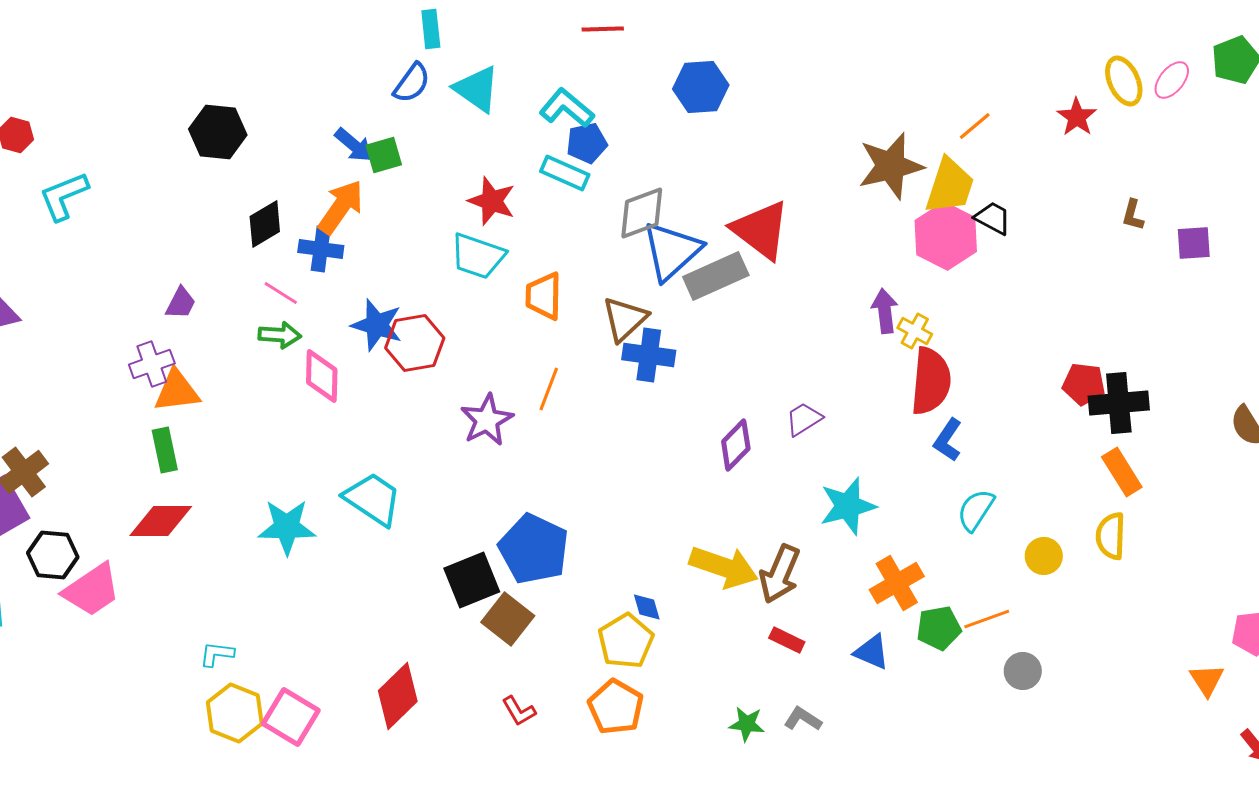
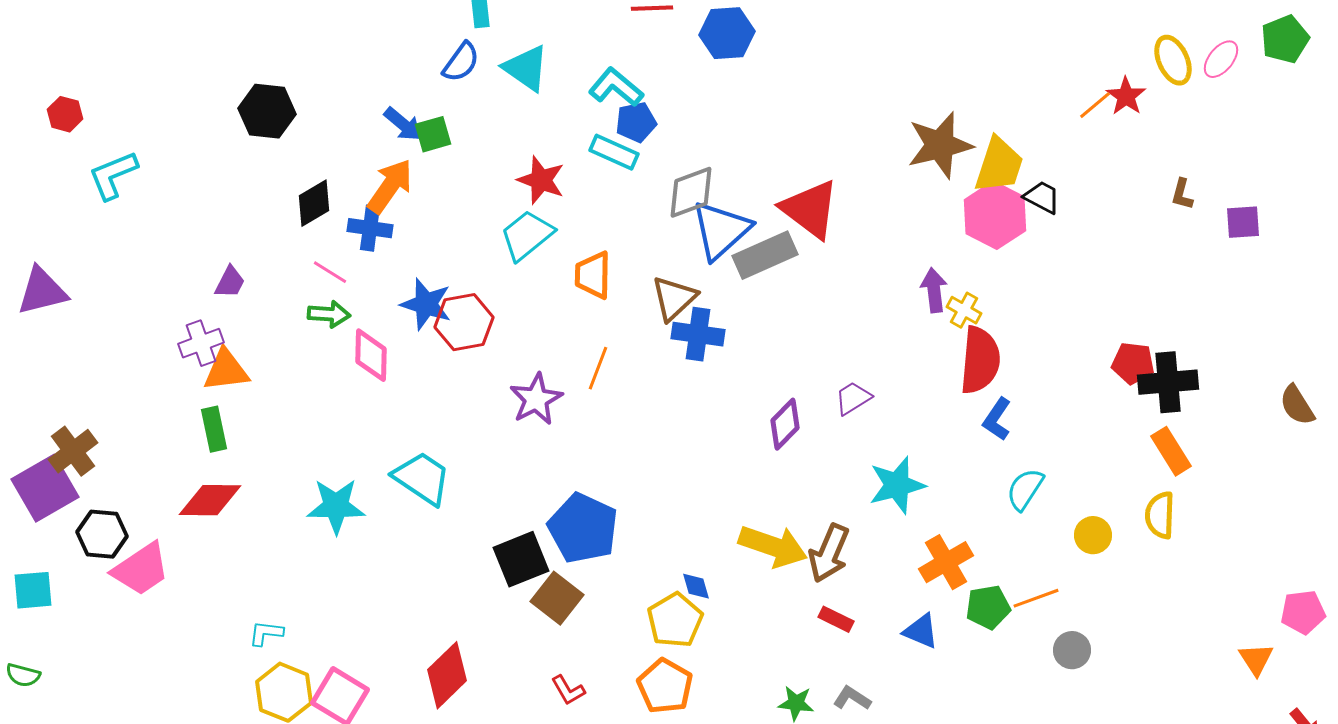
blue hexagon: (701, 87) -> (727, 33), moved
orange line: (975, 126) -> (1095, 105), moved
cyan trapezoid: (478, 256) -> (527, 235), turned 122

